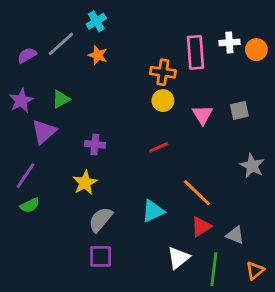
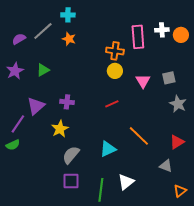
cyan cross: (96, 21) -> (68, 15), turned 32
purple triangle: (44, 132) -> (36, 106), moved
gray star: (252, 166) -> (178, 104), moved
green semicircle: (30, 205) -> (13, 145), moved
red triangle: (201, 227) -> (177, 142), moved
green line: (214, 269) -> (101, 190), moved

